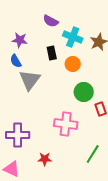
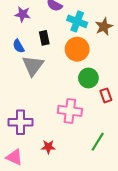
purple star: (20, 40) -> (23, 14), moved
black rectangle: (52, 53) -> (44, 38), moved
orange circle: (73, 64) -> (77, 49), size x1.5

